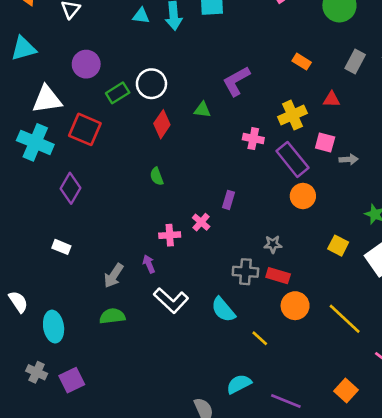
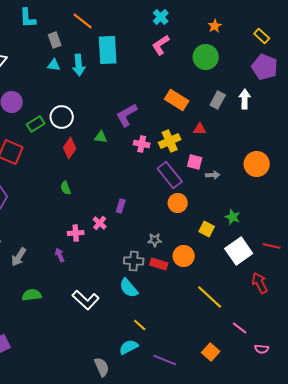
orange rectangle: (302, 62) -> (177, 100), size x1.6
pink cross: (253, 139) -> (142, 144), moved
yellow square: (338, 246) -> (207, 229), moved
gray arrow: (114, 276) -> (19, 257), moved
white L-shape: (171, 300) -> (86, 300), moved
orange circle: (295, 306) -> (184, 256), moved
cyan semicircle: (223, 310) -> (129, 288), moved
yellow line: (260, 338) -> (140, 325), moved

